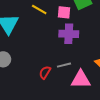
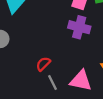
gray line: (64, 65) -> (52, 82), moved, turned 64

